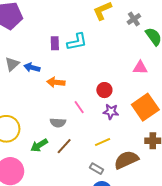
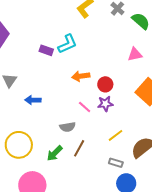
purple rectangle: (55, 43) -> (46, 50), turned -56
blue arrow: (32, 68) -> (33, 100), moved
orange arrow: (56, 82) -> (81, 76), moved
purple star: (111, 112) -> (105, 104), moved

